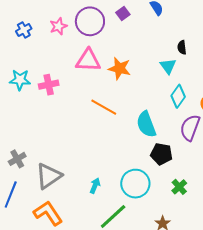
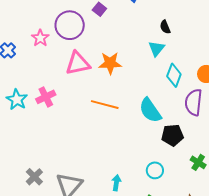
cyan triangle: (168, 66) -> (156, 49), turned 30
cyan star: (20, 80) -> (17, 100), turned -30
cyan circle: (135, 184) -> (155, 170), size x0.6

